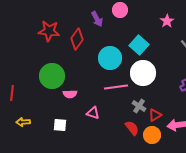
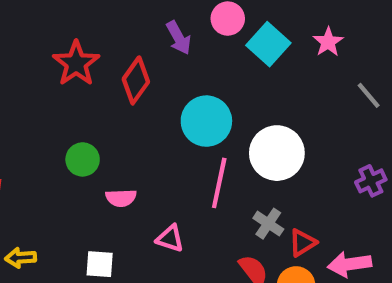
red star: (49, 31) -> (76, 63), turned 30
cyan square: (139, 45) -> (268, 44), moved
green circle: (52, 76) -> (83, 159), size x0.6
pink line: (116, 87) -> (219, 183), turned -70

